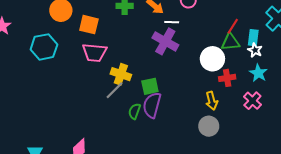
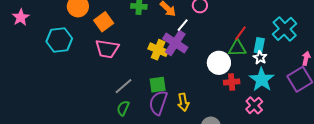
white line: (172, 22) -> (183, 25), turned -56
orange square: (89, 25) -> (104, 22), turned 36
cyan star: (258, 73) -> (262, 80), size x1.4
yellow cross: (121, 74) -> (158, 50), moved
yellow arrow: (212, 101) -> (183, 102), moved
green semicircle: (135, 111) -> (123, 108), moved

